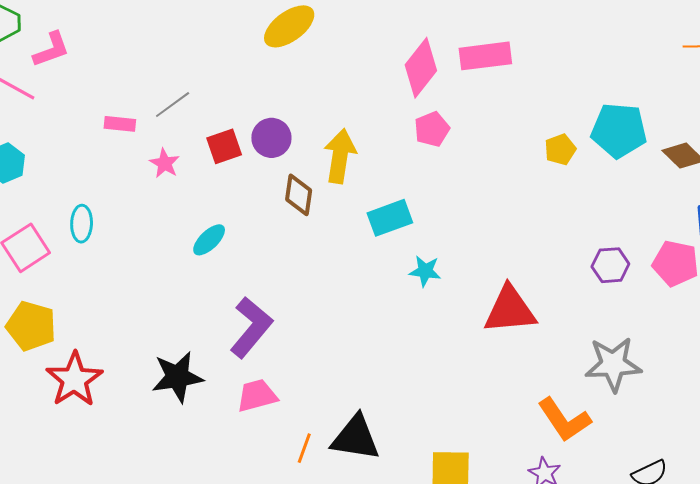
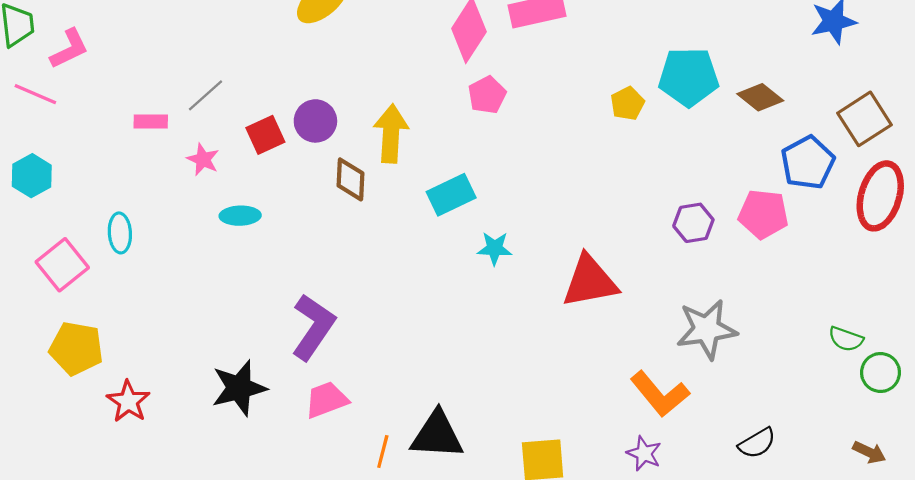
cyan ellipse: (209, 240) -> (240, 216), moved, turned 48
red star: (74, 379) -> (128, 401), size x0.7

